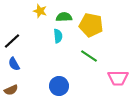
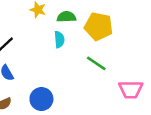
blue circle: (59, 86) -> (41, 99), moved

